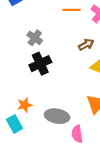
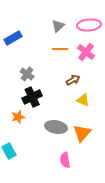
orange star: (25, 105) -> (18, 117), moved
gray ellipse: (57, 116) -> (56, 127), moved

